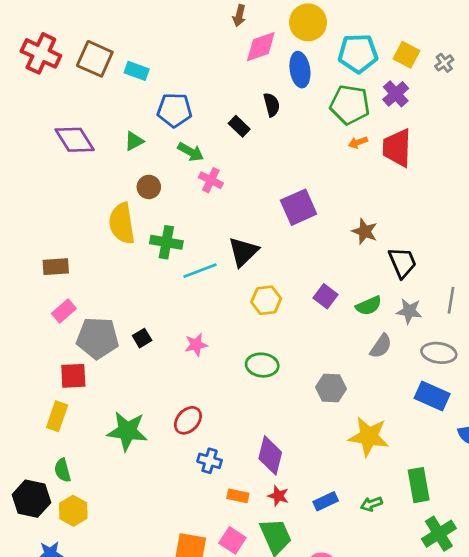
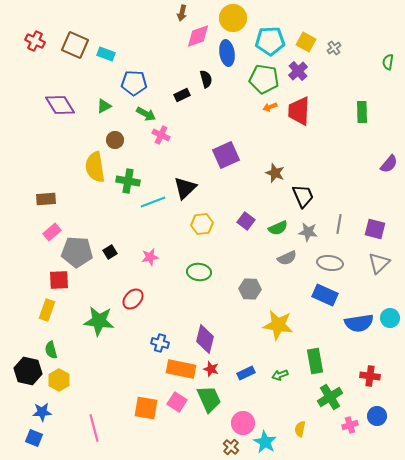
red cross: (41, 53) -> (35, 41), size x0.7
black rectangle: (239, 126) -> (182, 95), turned -70
gray semicircle: (381, 346) -> (287, 258), turned 30
red ellipse: (188, 420) -> (133, 299), moved
orange rectangle: (238, 496) -> (181, 369), size x1.8

